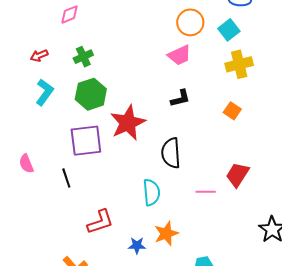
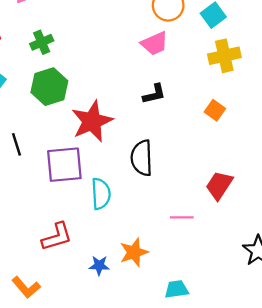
purple square: (86, 141) -> (64, 165), moved
black line: (66, 178) -> (17, 144), moved
cyan semicircle: (151, 192) -> (101, 194), moved
pink line: (206, 192) -> (182, 217), moved

